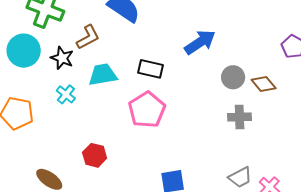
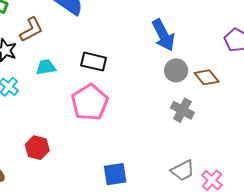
blue arrow: (200, 42) -> (163, 35), moved, turned 96
cyan trapezoid: (103, 75) -> (46, 67), size x0.7
gray cross: (240, 117) -> (182, 110), turned 30

